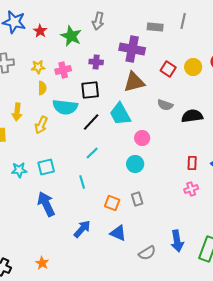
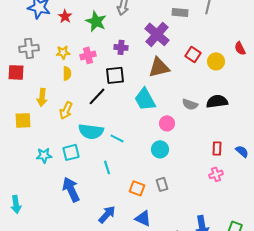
purple cross: (132, 49) -> (157, 34), turned 30
yellow circle: (193, 67) -> (216, 61), moved
gray semicircle: (165, 105) -> (190, 104), moved
cyan semicircle: (65, 107) -> (91, 131), moved
black line: (91, 122) -> (97, 96), moved
cyan line: (92, 153) -> (117, 138), turned 72

